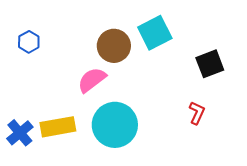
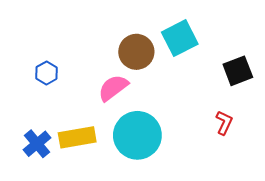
blue hexagon: (29, 42) -> (47, 73), moved

